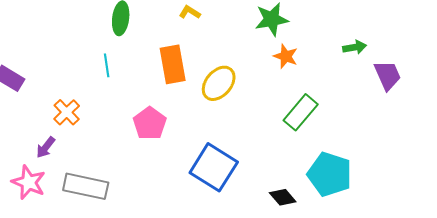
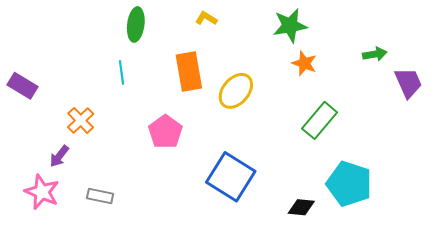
gray rectangle: (86, 186) -> (100, 196), size x0.6
black diamond: (283, 197) -> (301, 207), turned -44

